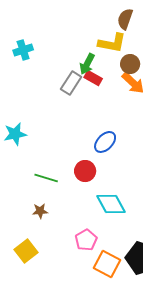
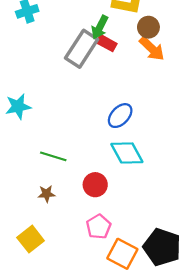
gray rectangle: (71, 83) -> (82, 49), size x1.4
red circle: (85, 171) -> (95, 185), moved
cyan diamond: (111, 204) -> (127, 153), moved

